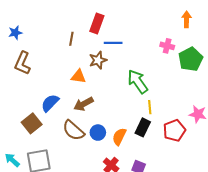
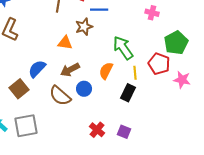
green pentagon: (191, 59) -> (176, 43), moved
red pentagon: (174, 130) -> (159, 64), moved, turned -30
blue circle: (98, 133) -> (84, 89), moved
orange semicircle: (119, 137) -> (106, 71), moved

